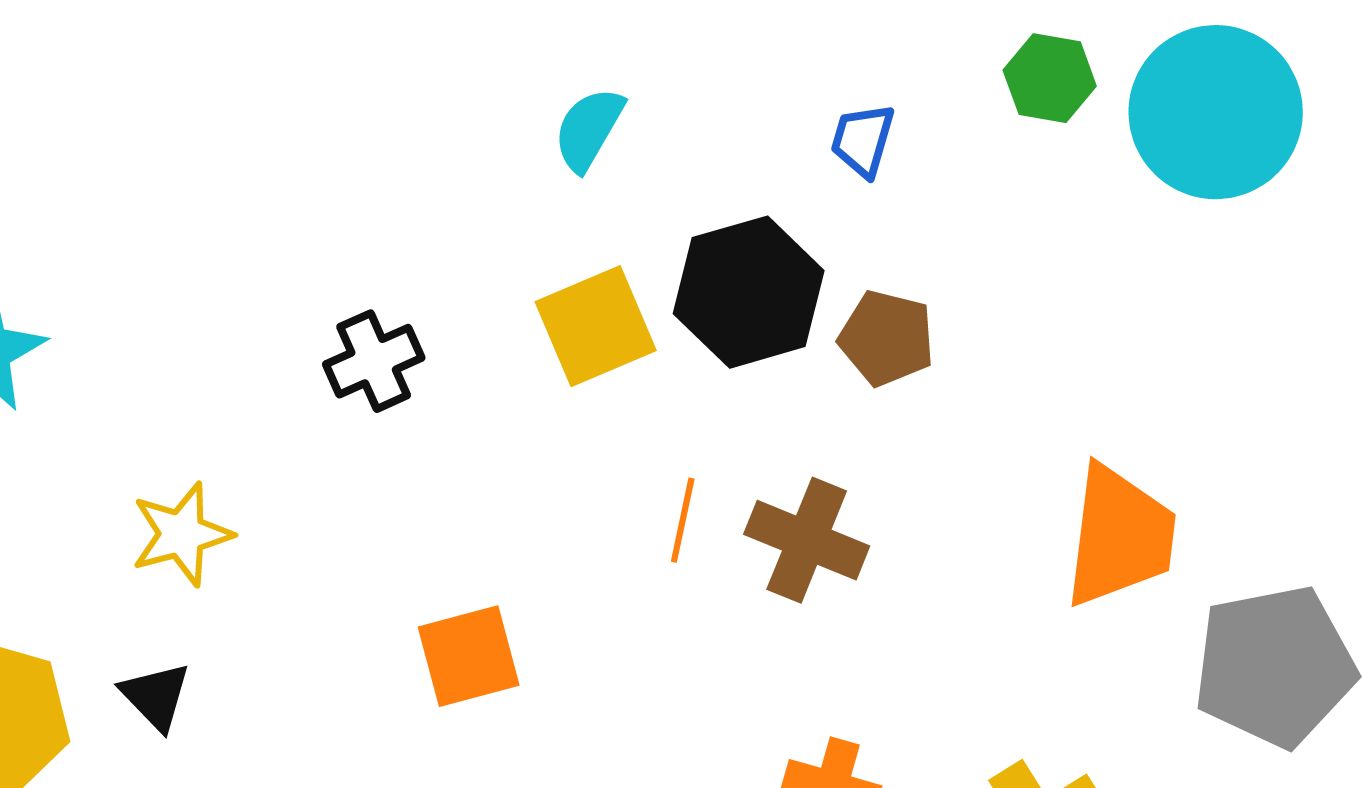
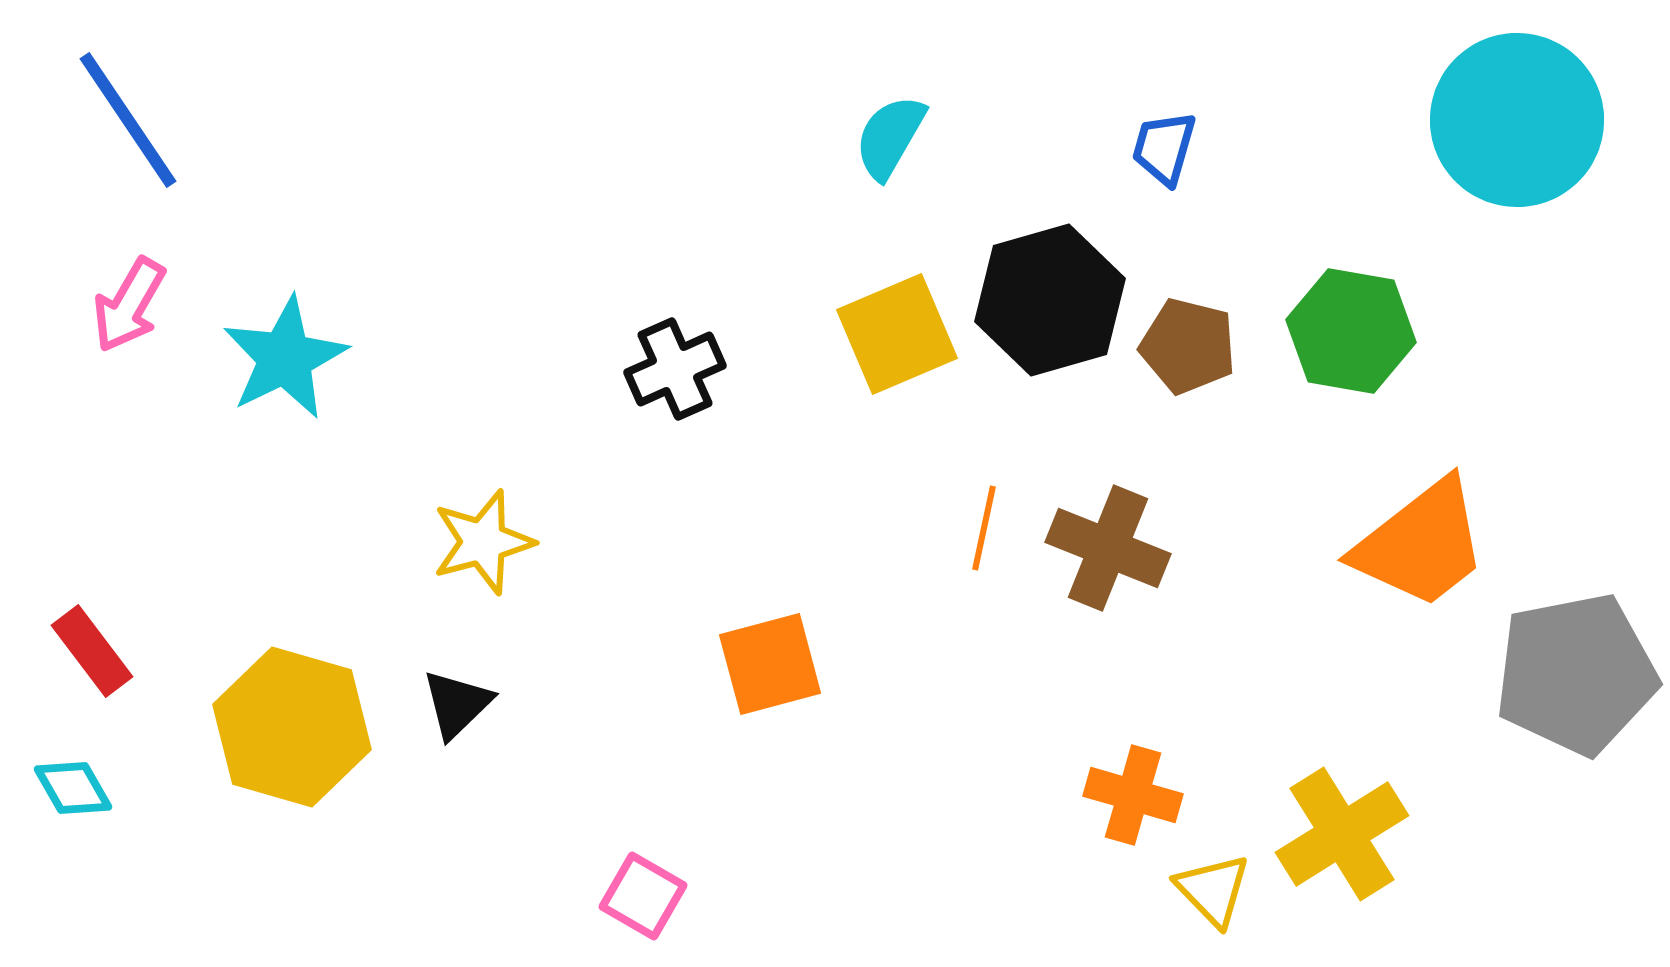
green hexagon: (1050, 78) -> (1351, 331), moved, size x1.4
orange trapezoid: (1120, 536) -> (1421, 544), turned 45
black triangle: (156, 696) -> (457, 704), turned 30

